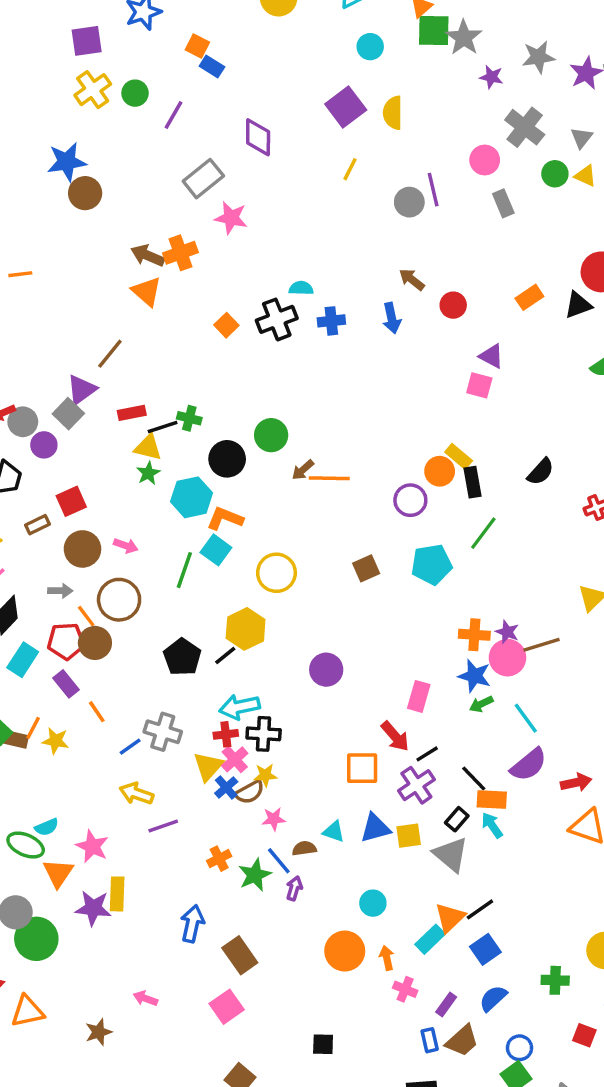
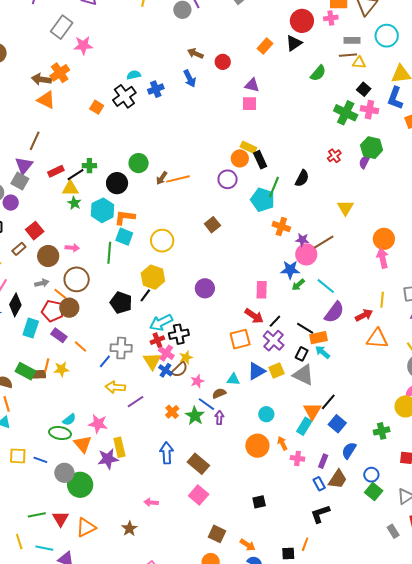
black semicircle: (541, 472) -> (302, 178), moved
cyan pentagon: (432, 564) -> (263, 200), moved, turned -30
orange cross: (474, 635) -> (281, 226), moved, turned 30
red pentagon: (66, 641) -> (53, 311), turned 30

